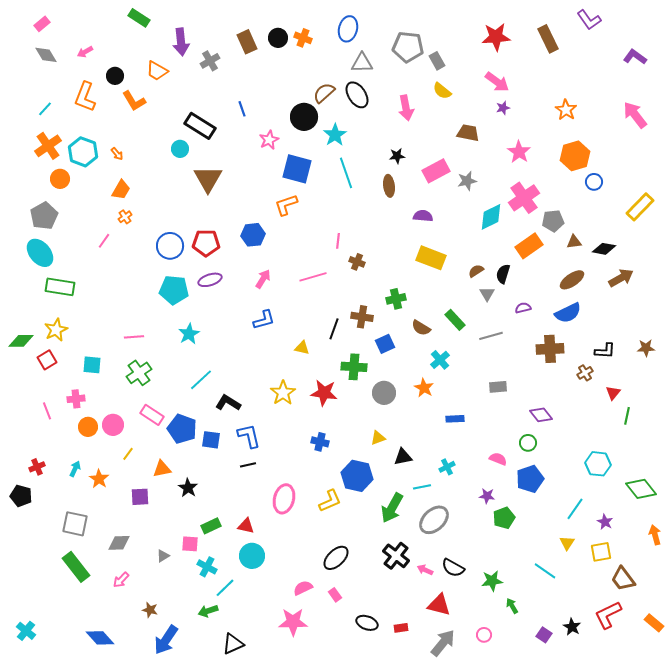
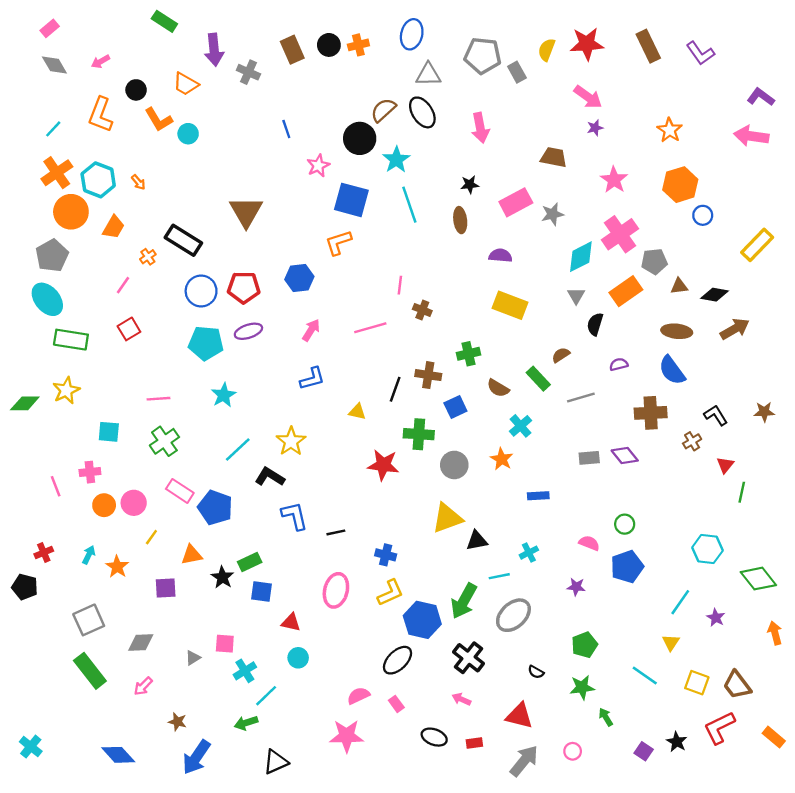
purple L-shape: (589, 20) -> (700, 53), moved
orange cross: (303, 38) -> (358, 45), turned -36
purple L-shape: (635, 57) -> (761, 97), moved
gray cross: (210, 61) -> (248, 72), turned -36
yellow semicircle: (442, 91) -> (547, 50), moved, turned 72
pink arrow: (635, 115) -> (751, 136), turned -44
black rectangle: (200, 126) -> (183, 240), moved
cyan circle: (180, 149) -> (188, 134), moved
orange circle: (60, 179) -> (71, 212), size x1.5
orange trapezoid: (121, 190) -> (114, 227), moved
brown semicircle: (476, 271) -> (561, 355), moved
brown ellipse: (572, 280) -> (677, 331), turned 40
gray triangle: (487, 294) -> (576, 296), moved
blue semicircle: (568, 313) -> (672, 370), turned 80
black L-shape: (605, 351) -> (716, 415), turned -125
red square: (47, 360) -> (129, 329), moved
yellow star: (283, 393) -> (291, 441), moved
purple diamond: (541, 415) -> (625, 455), moved
yellow triangle: (378, 438) -> (447, 518), size x1.8
blue square: (211, 440) -> (261, 592), moved
blue cross: (320, 442) -> (386, 555), moved
black line: (248, 465) -> (336, 532), moved
blue hexagon: (357, 476) -> (422, 620), moved
green pentagon: (504, 518) -> (584, 645), moved
gray square: (75, 524) -> (89, 620), turned -36
green rectangle: (211, 526) -> (250, 562), moved
yellow square: (601, 552) -> (697, 683), moved, turned 30
cyan circle: (252, 556) -> (298, 658), size x0.7
cyan cross: (207, 567) -> (245, 671), turned 30
black semicircle: (453, 568) -> (536, 672), size x0.6
pink arrow: (425, 570) -> (461, 699), moved

